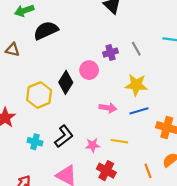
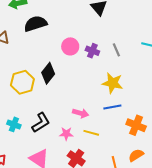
purple cross: (111, 53) -> (92, 51), turned 32
pink circle: (89, 70) -> (70, 46), moved
pink arrow: (108, 108) -> (81, 113), moved

